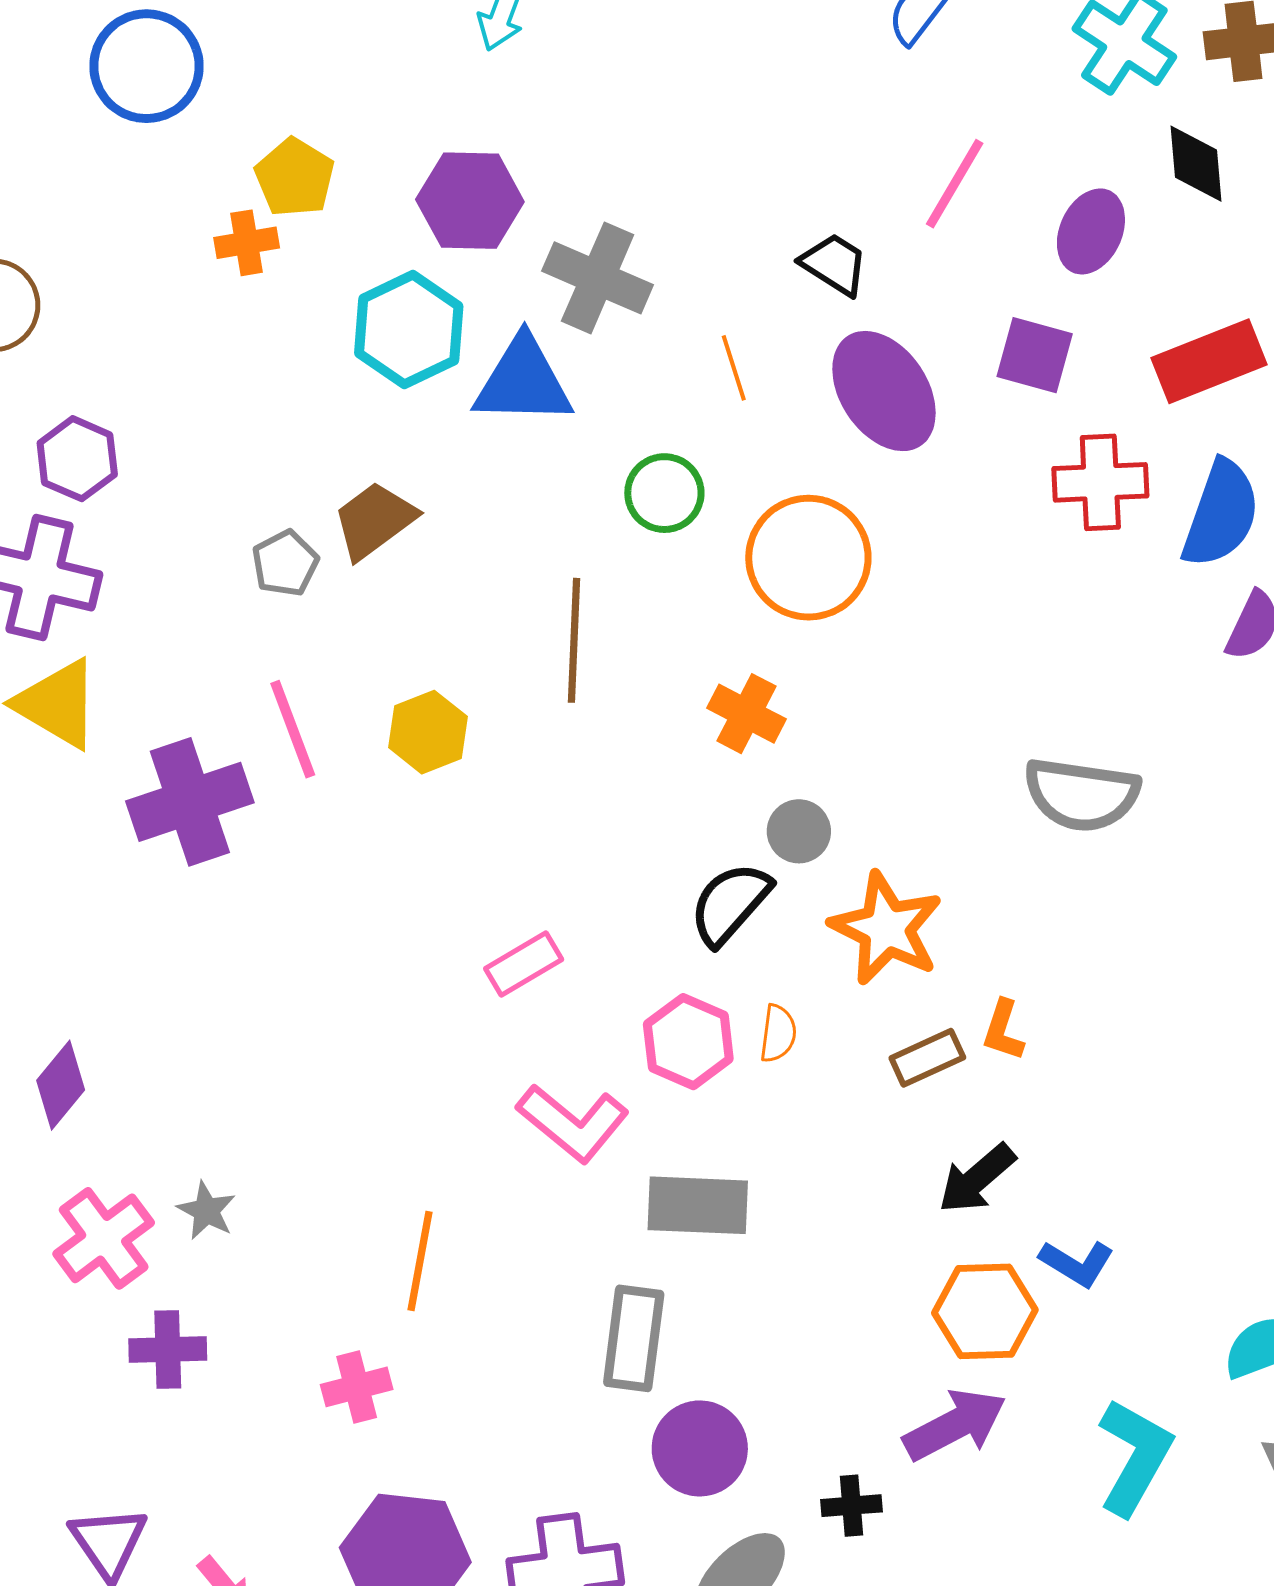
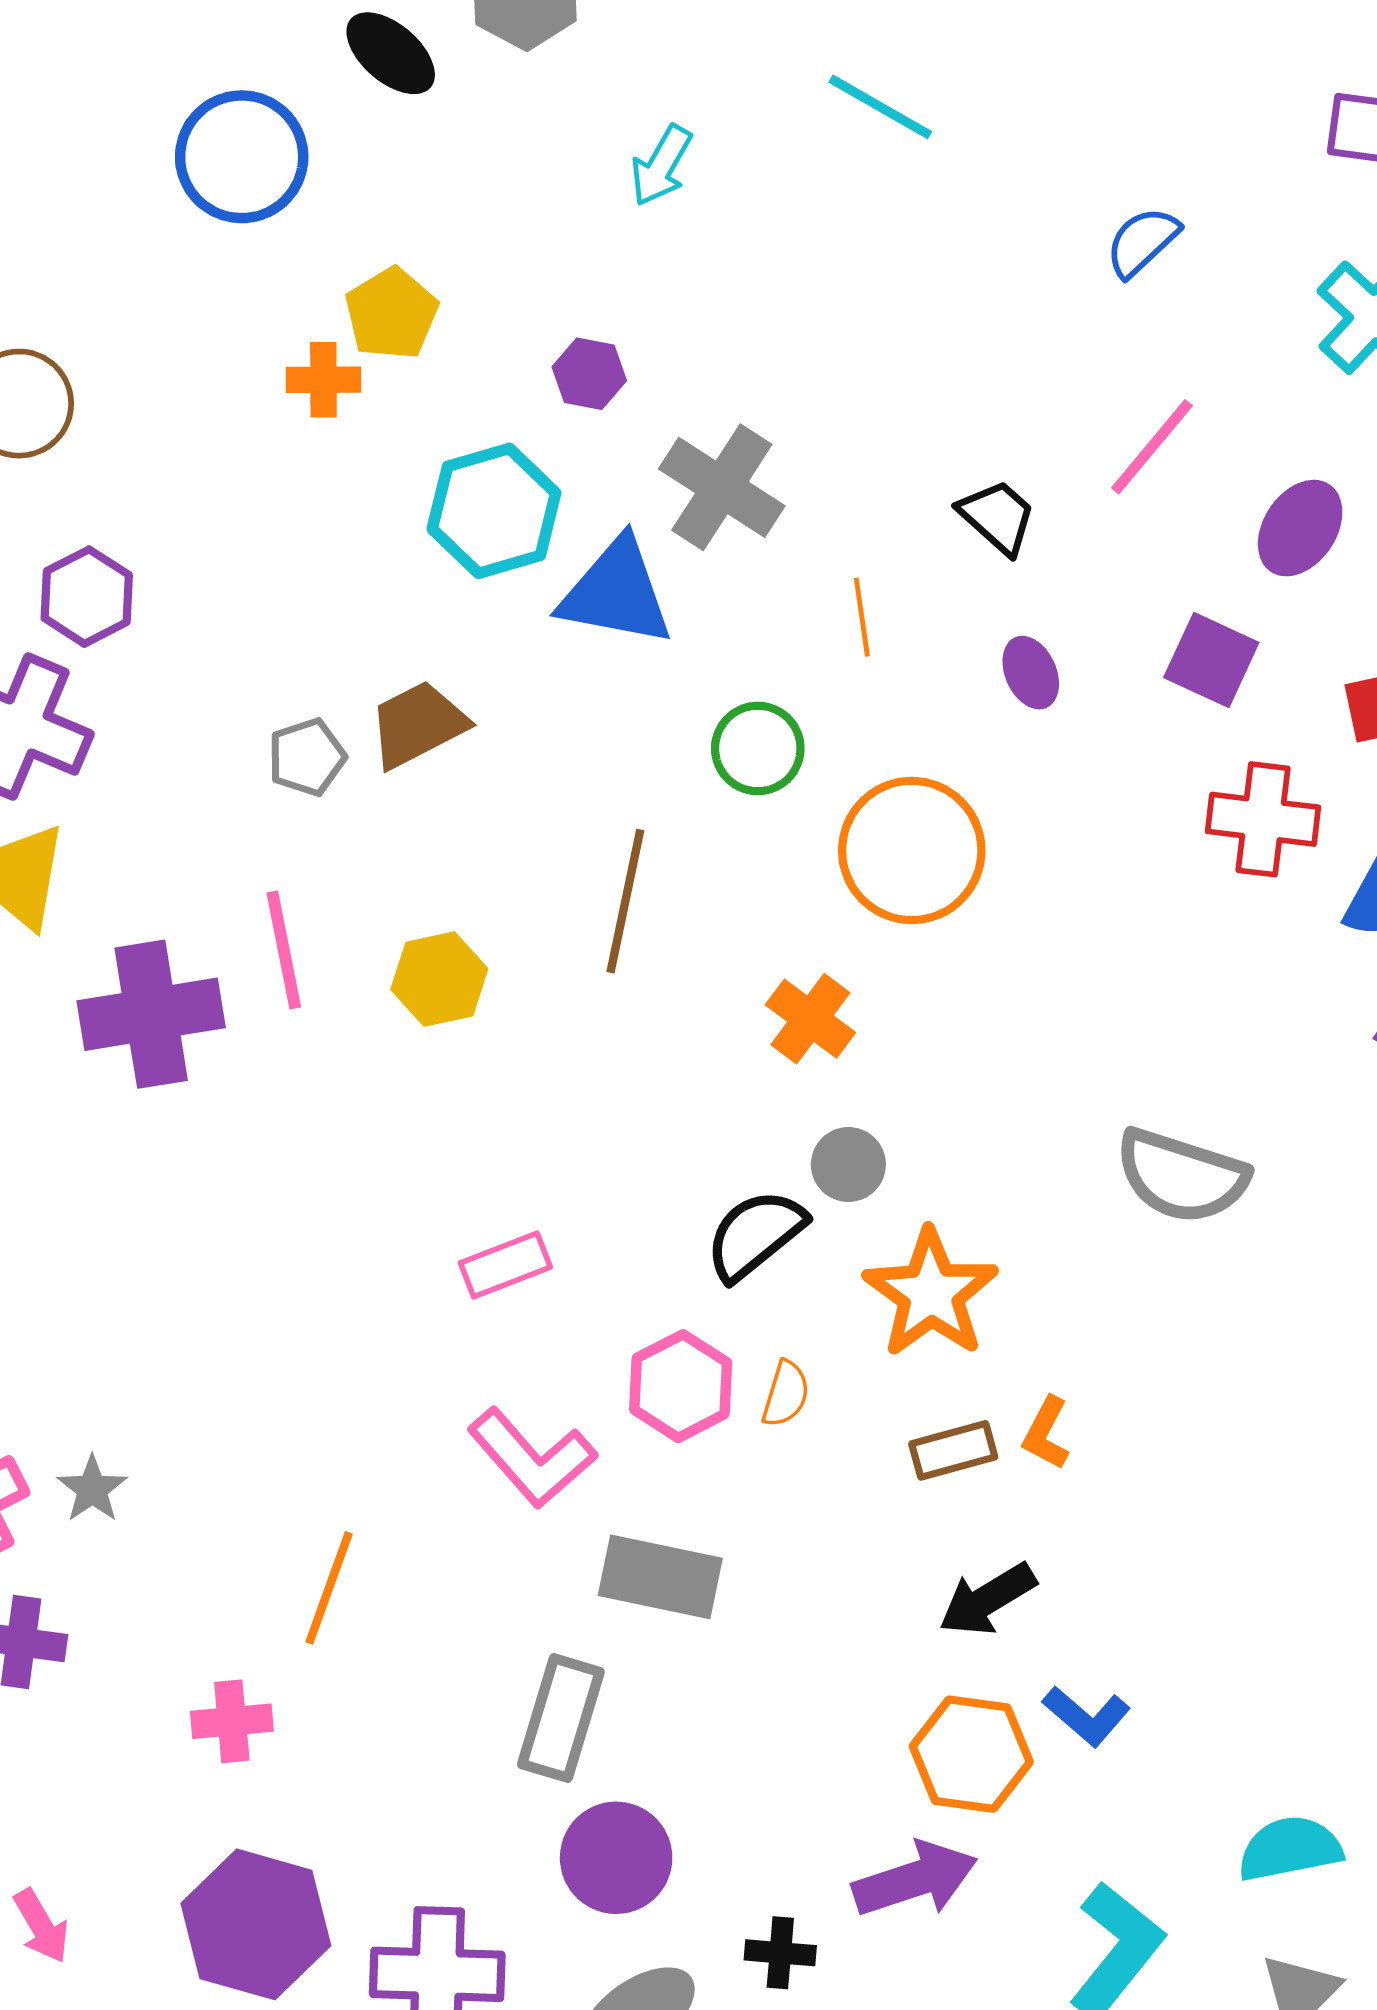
purple hexagon: (470, 201) -> (589, 374), size x0.6
purple ellipse: (884, 391) -> (1031, 673), size x0.5

